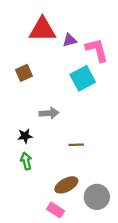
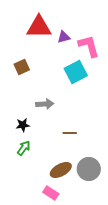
green arrow: (26, 161) -> (24, 148), turned 49
gray circle: (97, 197) -> (89, 169), moved

